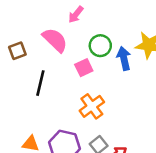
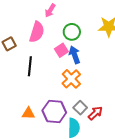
pink semicircle: (55, 40) -> (37, 32), turned 70
blue arrow: (124, 58) -> (75, 55), moved

